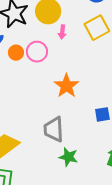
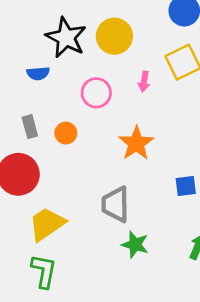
pink arrow: (62, 32) -> (144, 82), moved
orange circle: (16, 53) -> (66, 133), moved

